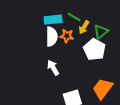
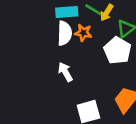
yellow arrow: (84, 27) -> (107, 13), moved

